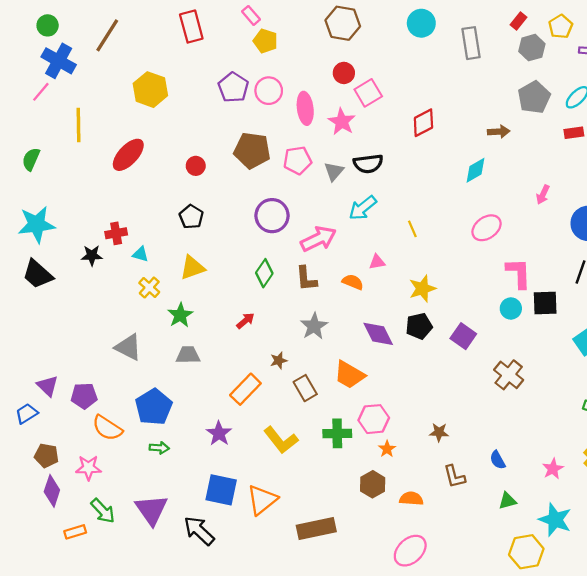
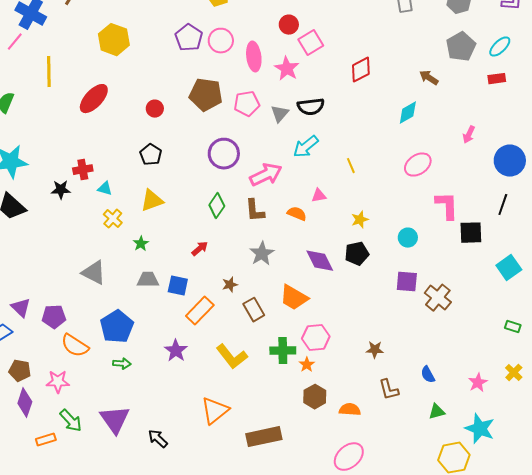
brown arrow: (499, 132) -> (429, 78), turned -144
yellow star: (422, 289) -> (360, 220), size x0.7
cyan circle: (511, 308) -> (408, 238), moved
green star: (180, 315) -> (141, 244), size x0.7
purple square: (463, 336) -> (407, 282), moved, turned -30
orange star: (387, 449) -> (307, 365), moved
blue square: (221, 490) -> (178, 286), moved, size x0.7
black arrow: (199, 531) -> (158, 439), size x0.7

